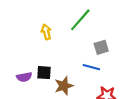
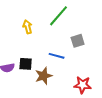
blue line: (91, 67) -> (57, 56), moved

